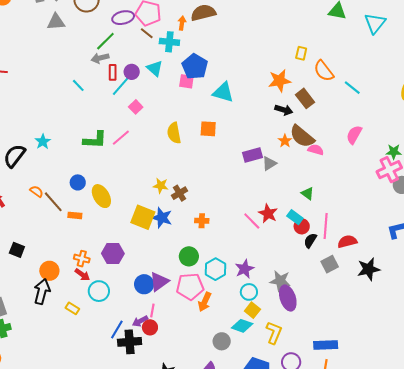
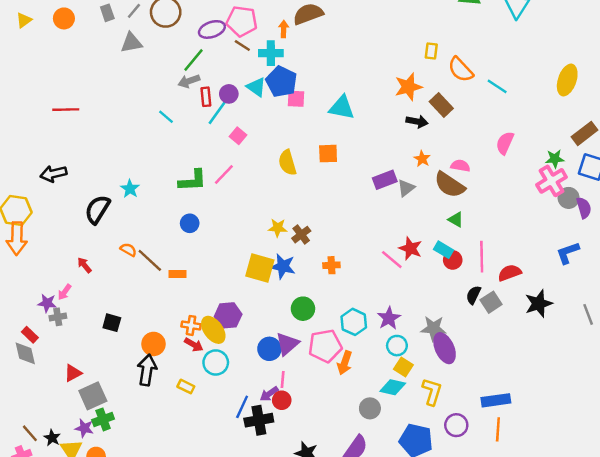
blue pentagon: (195, 66) -> (281, 82), moved
brown semicircle: (302, 136) -> (450, 185), moved
blue circle: (78, 182) -> (190, 223), moved
yellow ellipse: (101, 196) -> (213, 330), moved
black semicircle: (310, 241) -> (474, 295), moved
green circle: (189, 256) -> (303, 309), moved

